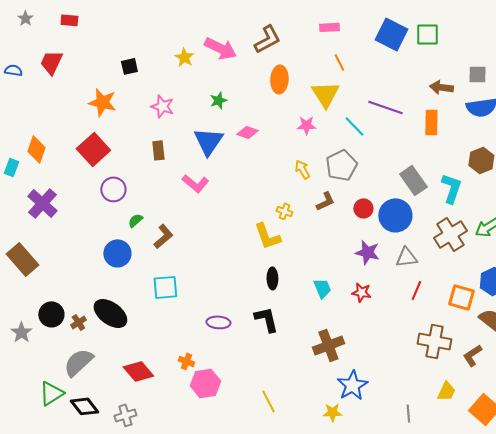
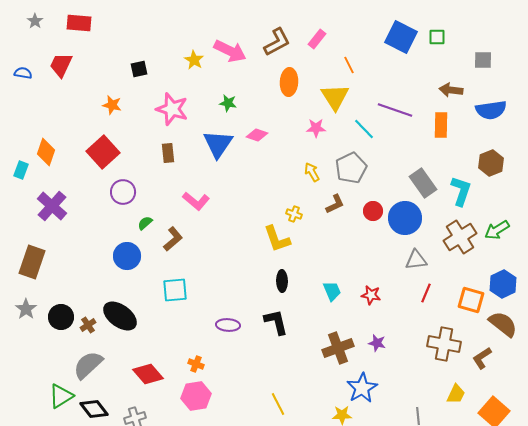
red rectangle: (69, 20) -> (79, 23), size x1.4
pink rectangle: (329, 27) -> (317, 39), moved, turned -48
green square: (427, 34) -> (437, 37), size x0.7
gray square: (477, 74) -> (483, 60), moved
green star: (218, 100) -> (228, 103), turned 30
orange star: (102, 102) -> (112, 105), size x0.7
pink star: (162, 106) -> (172, 109), size x1.4
pink L-shape: (195, 183) -> (196, 201), moved
purple star: (367, 252) -> (377, 343), moved, size x0.7
brown rectangle: (22, 259) -> (32, 262), turned 60
gray star: (21, 332) -> (26, 309), moved
pink hexagon: (205, 383) -> (196, 396), moved

